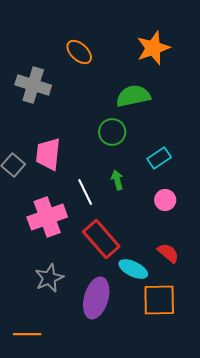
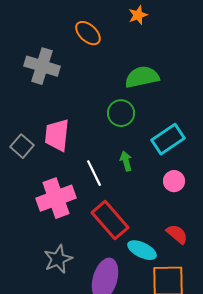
orange star: (153, 48) -> (138, 15), moved, size x0.6
cyan rectangle: (159, 158) -> (168, 139), size x1.4

